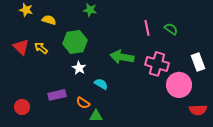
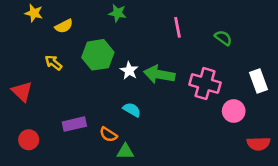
yellow semicircle: (49, 20) -> (64, 26), turned 136
pink line: (147, 28) -> (178, 27), moved
red triangle: (21, 47) -> (22, 91), moved
white star: (79, 68) -> (129, 71), moved
pink circle: (179, 85) -> (234, 111), size x0.7

